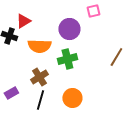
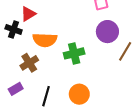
purple circle: (69, 29) -> (107, 32), moved
brown cross: (39, 77) -> (29, 63), moved

